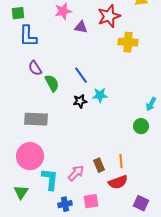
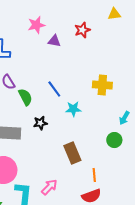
red star: (109, 16) -> (82, 30), size x0.7
yellow cross: (128, 42) -> (102, 85), moved
black star: (80, 101) -> (40, 123), moved
brown rectangle: (99, 165) -> (72, 153), moved, size x1.5

